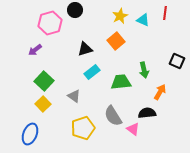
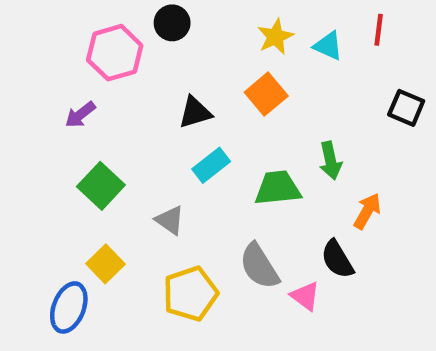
black square: (177, 61) -> (406, 108), moved
yellow square: (43, 104) -> (106, 264), moved
black semicircle: (147, 113) -> (337, 259), turned -114

